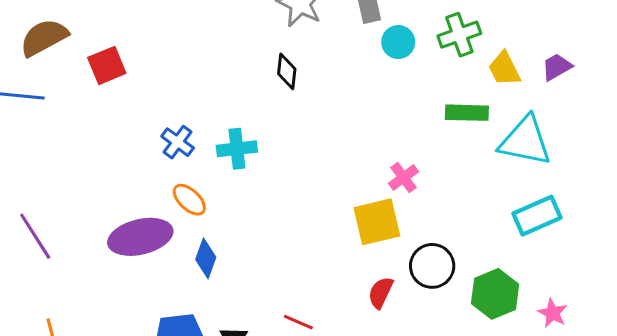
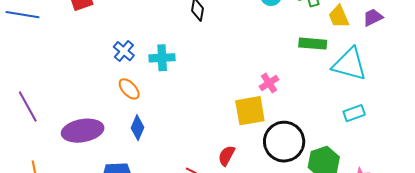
cyan rectangle: (537, 216) -> (354, 113), size x0.7
purple ellipse: (140, 237) -> (83, 131), moved
black circle: (432, 266) -> (284, 142), size x1.4
red semicircle: (381, 293) -> (227, 156), moved

